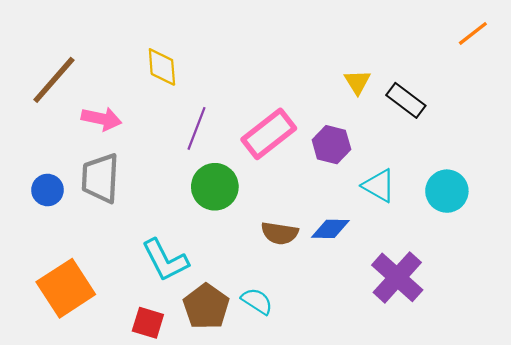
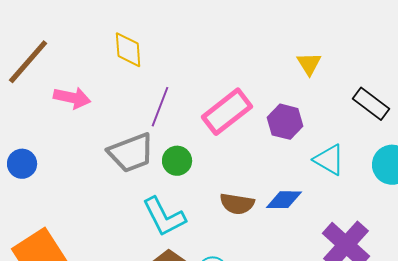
black rectangle: (406, 100) -> (371, 104), moved
gray trapezoid: (100, 178) -> (131, 153), moved, turned -114
green circle: (215, 187) -> (177, 161), size x0.7
cyan L-shape: (165, 260) -> (164, 217), moved

